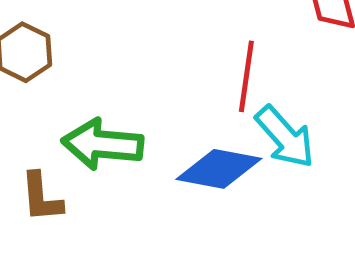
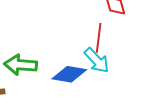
red line: (246, 76) -> (99, 38), moved

